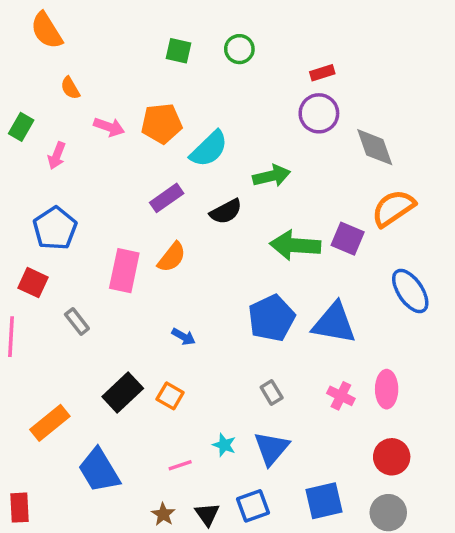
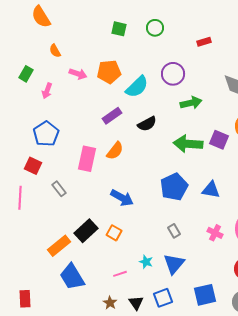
purple circle: (319, 113) -> (173, 74), moved
green arrow: (272, 176) -> (191, 103), moved
blue triangle: (334, 323) -> (211, 190), size x0.7
blue arrow: (184, 337) -> (122, 198), size x1.6
orange rectangle: (50, 423) -> (59, 246), moved

